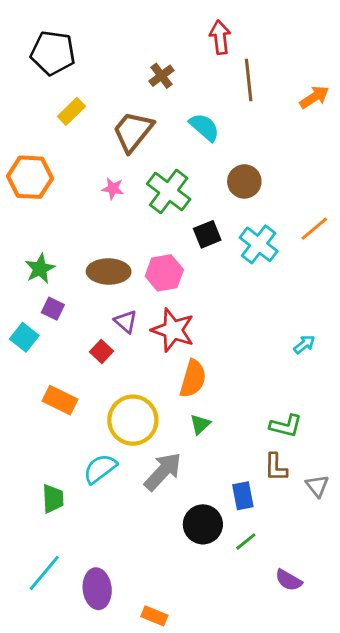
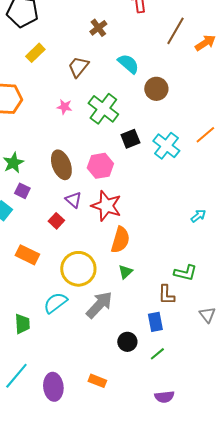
brown line: (249, 80) -> (175, 31), moved, turned 36
brown trapezoid: (133, 131) -> (78, 67), size x0.7
brown circle: (244, 181) -> (156, 89), moved
brown ellipse: (109, 271) -> (61, 165), turned 68
brown L-shape: (276, 467) -> (166, 295), moved
black circle: (203, 524) -> (127, 342), size x0.7
purple semicircle: (289, 580) -> (164, 397), moved, turned -36
orange rectangle: (154, 616) -> (97, 381), moved

